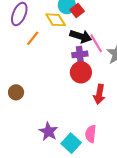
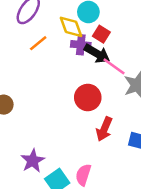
red square: (77, 10) -> (101, 34), moved, turned -32
pink line: (96, 43) -> (114, 66), turned -36
purple cross: (80, 54) -> (81, 45), moved

